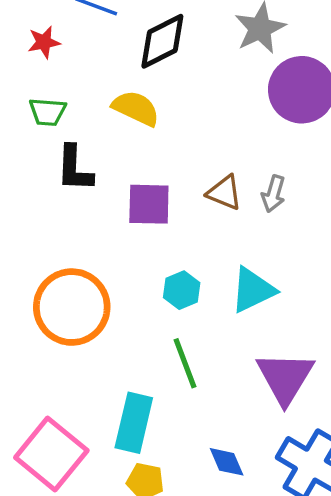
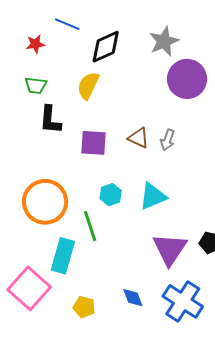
yellow semicircle: (136, 108) -> (88, 86), turned -92
green line: (185, 363) -> (90, 226), moved
cyan rectangle: (134, 423) -> (63, 256), moved

